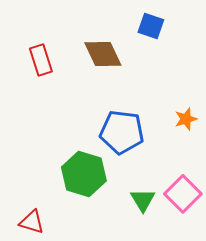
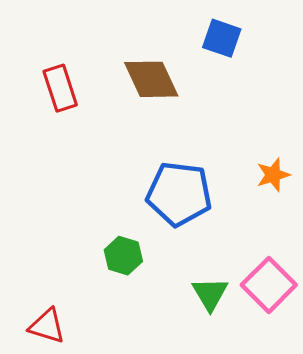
green hexagon: (84, 174) -> (123, 256), size x0.6

